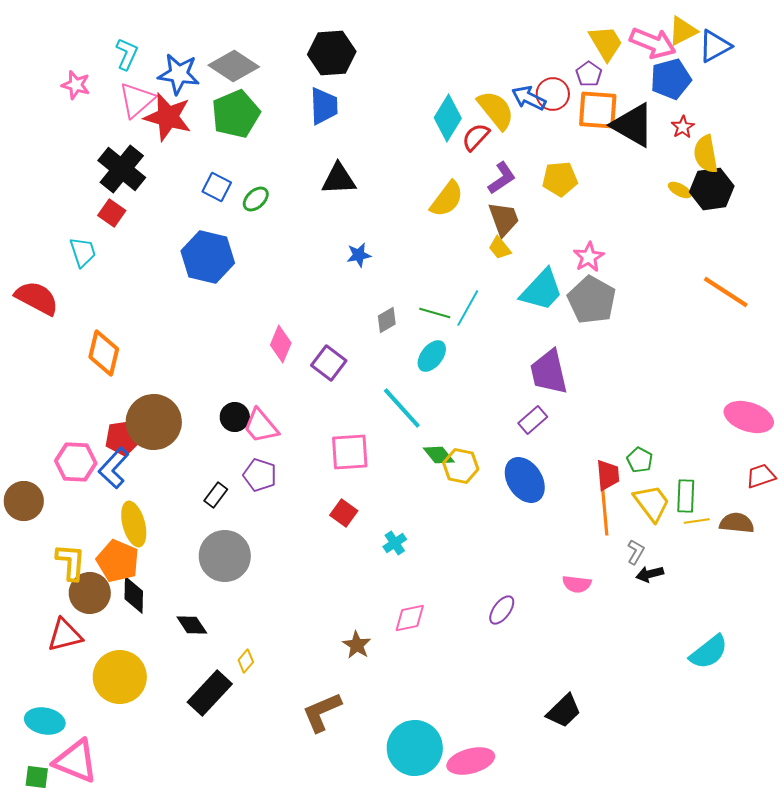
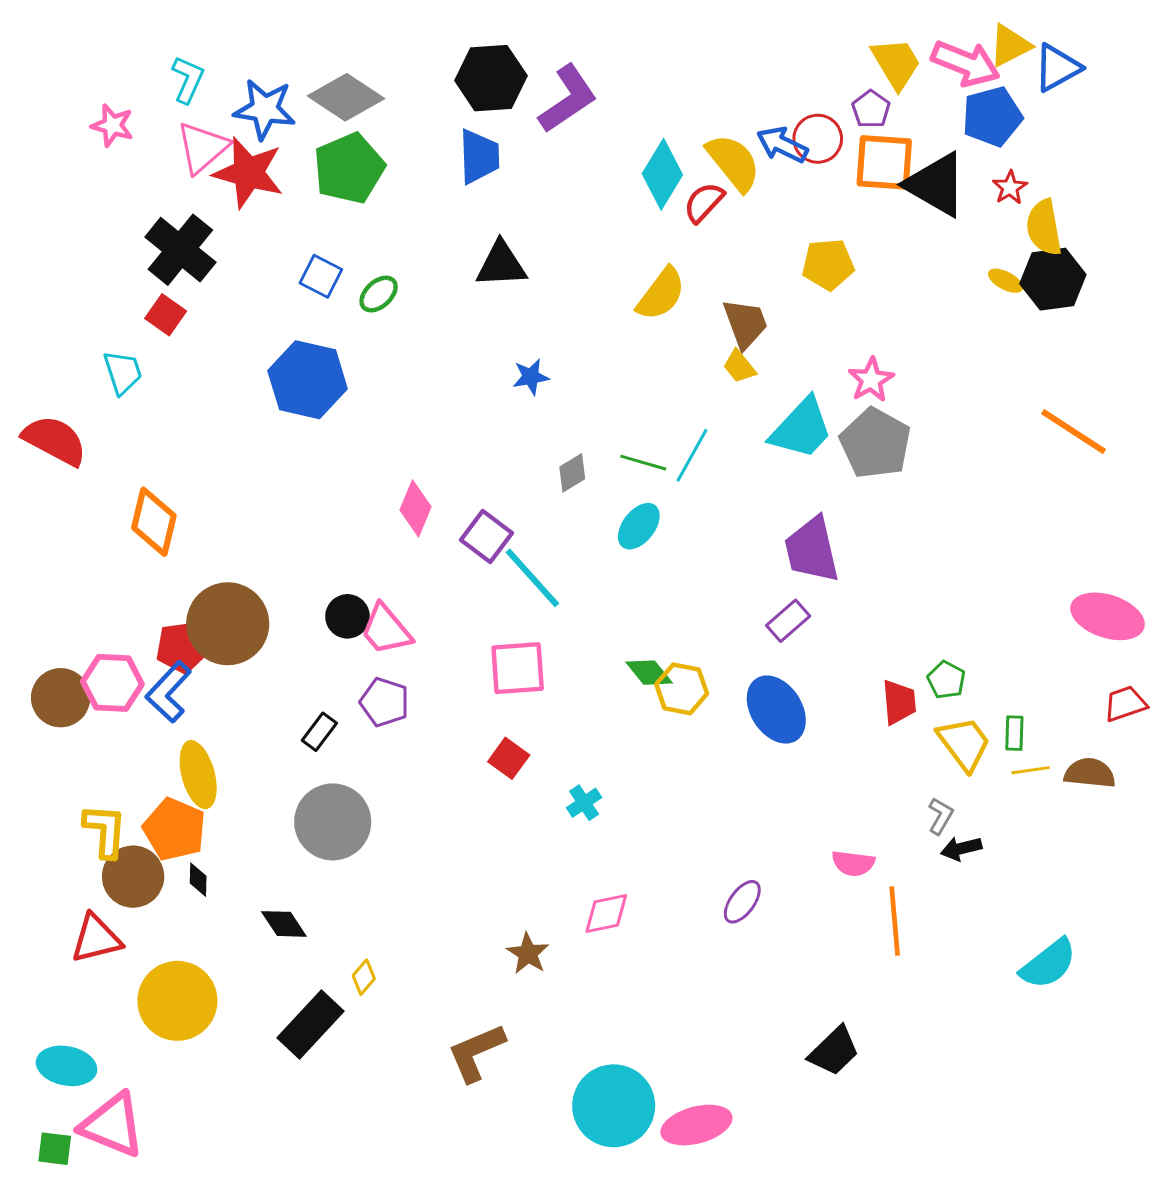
purple L-shape: (502, 178) -> (568, 99), moved, size x1.4
cyan line: (402, 408) -> (532, 578), moved
green rectangle: (686, 496) -> (1014, 733), size x0.7
brown circle: (24, 501) -> (61, 698), moved
orange line: (605, 512) -> (895, 921), moved
black diamond: (134, 595) -> (198, 880), size x0.6

